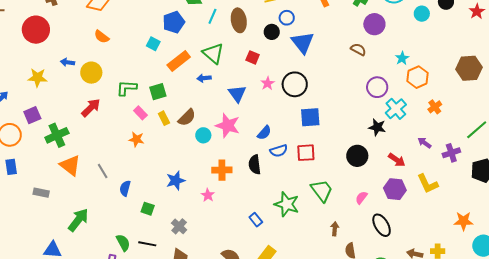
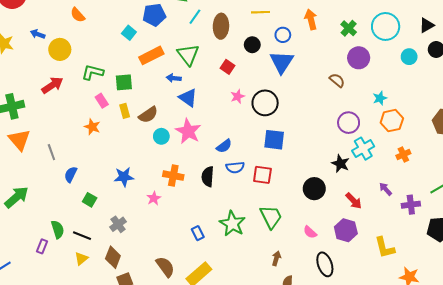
blue circle: (287, 18) -> (283, 35), moved
blue triangle: (237, 94) -> (188, 98), moved, turned -30
yellow L-shape: (428, 184) -> (385, 248), moved
pink semicircle: (361, 198) -> (310, 232), turned -96

